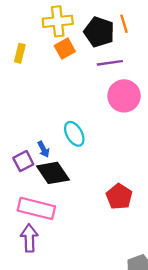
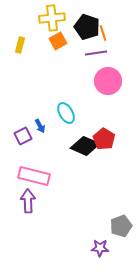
orange line: (124, 24) -> (103, 33), moved
black diamond: (53, 173) -> (85, 146), moved, turned -32
red pentagon: (119, 197) -> (104, 139), moved

